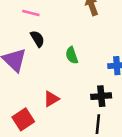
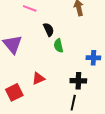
black semicircle: (37, 39) -> (49, 30), moved

